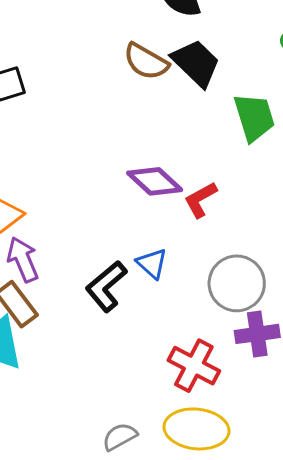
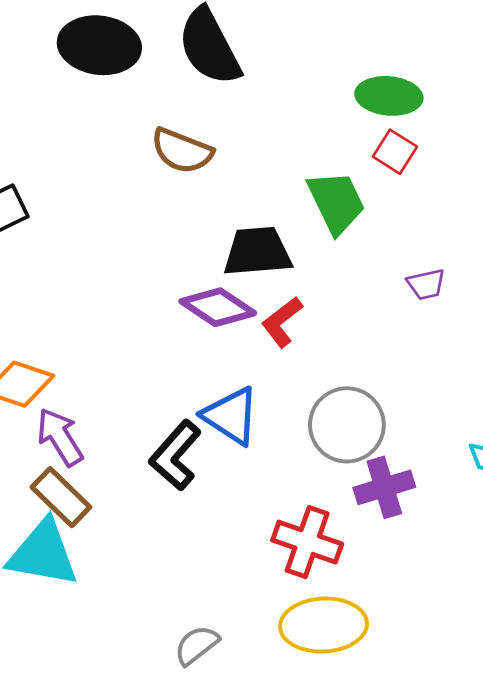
black trapezoid: (196, 63) -> (257, 252), moved, turned -40
blue triangle: (152, 263) -> (231, 416), size x1.4
gray semicircle: (120, 437) -> (197, 645), moved

